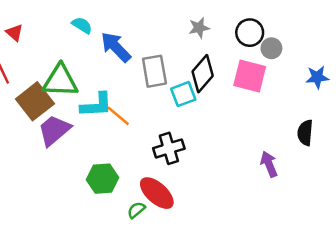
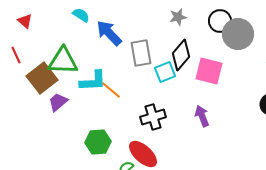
gray circle: (271, 48) -> (238, 34), size x1.8
pink square: (250, 76) -> (209, 71), moved
purple trapezoid: (54, 130) -> (58, 102), size x0.7
purple arrow: (269, 164) -> (202, 116), moved

